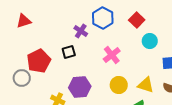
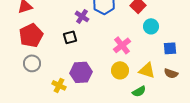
pink cross: (112, 55) -> (122, 45), moved
red pentagon: (39, 61) -> (31, 35), moved
gray circle: (22, 78) -> (32, 63), moved

